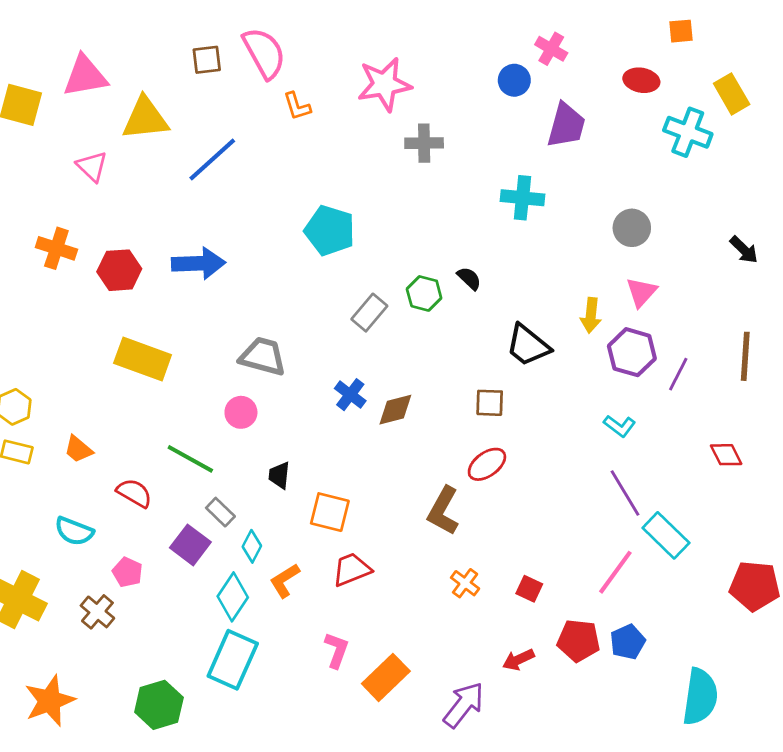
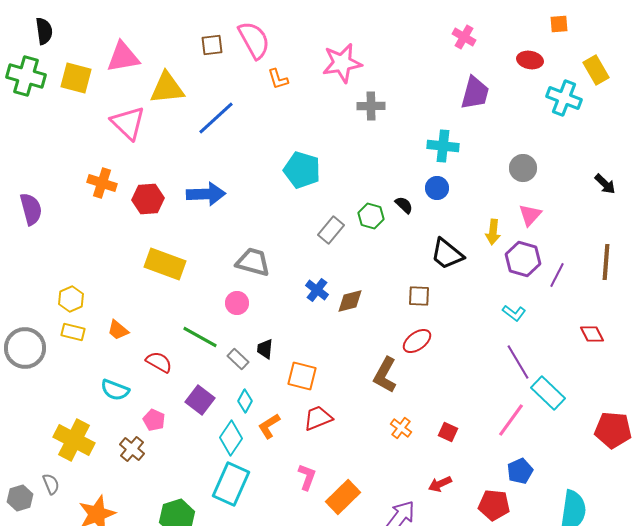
blue circle: (514, 80) -> (437, 188), moved
pink triangle: (92, 166) -> (128, 123), size x1.5
gray rectangle: (220, 512) -> (238, 359), moved
red pentagon: (579, 641) -> (494, 505), moved

